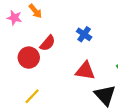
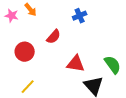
blue cross: (84, 34) -> (80, 16), moved, turned 32
red semicircle: (48, 43) -> (54, 37), moved

